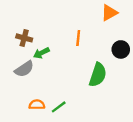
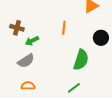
gray semicircle: (24, 69) -> (26, 61), moved
green line: (59, 107) -> (74, 88), moved

